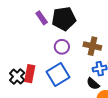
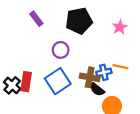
black pentagon: (64, 19) -> (79, 21), moved
brown cross: (92, 46) -> (90, 77), moved

